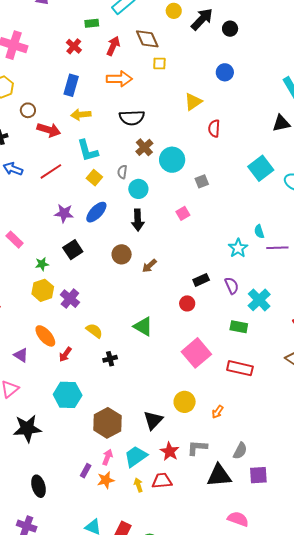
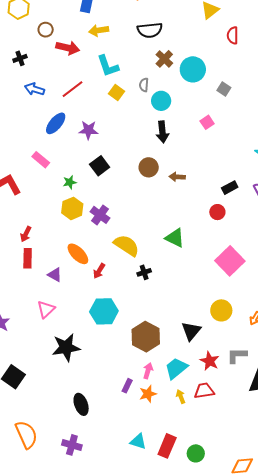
gray square: (202, 181) -> (224, 89), turned -32
blue ellipse: (96, 212) -> (56, 123), moved
brown arrow: (149, 266) -> (177, 177), turned 49
yellow semicircle: (94, 331) -> (126, 245), size x1.5

